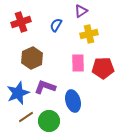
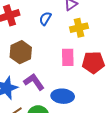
purple L-shape: (45, 87) -> (34, 82), turned 35
blue ellipse: (73, 101) -> (63, 96), turned -70

